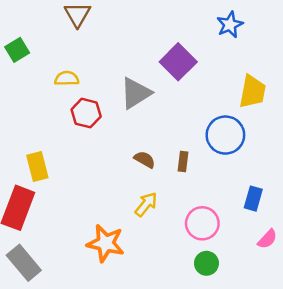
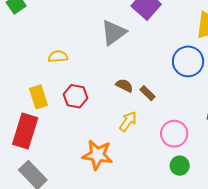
yellow semicircle: (67, 79) -> (58, 56), moved
red hexagon: (86, 113) -> (76, 96), moved
brown rectangle: (183, 161) -> (148, 93), moved, turned -49

